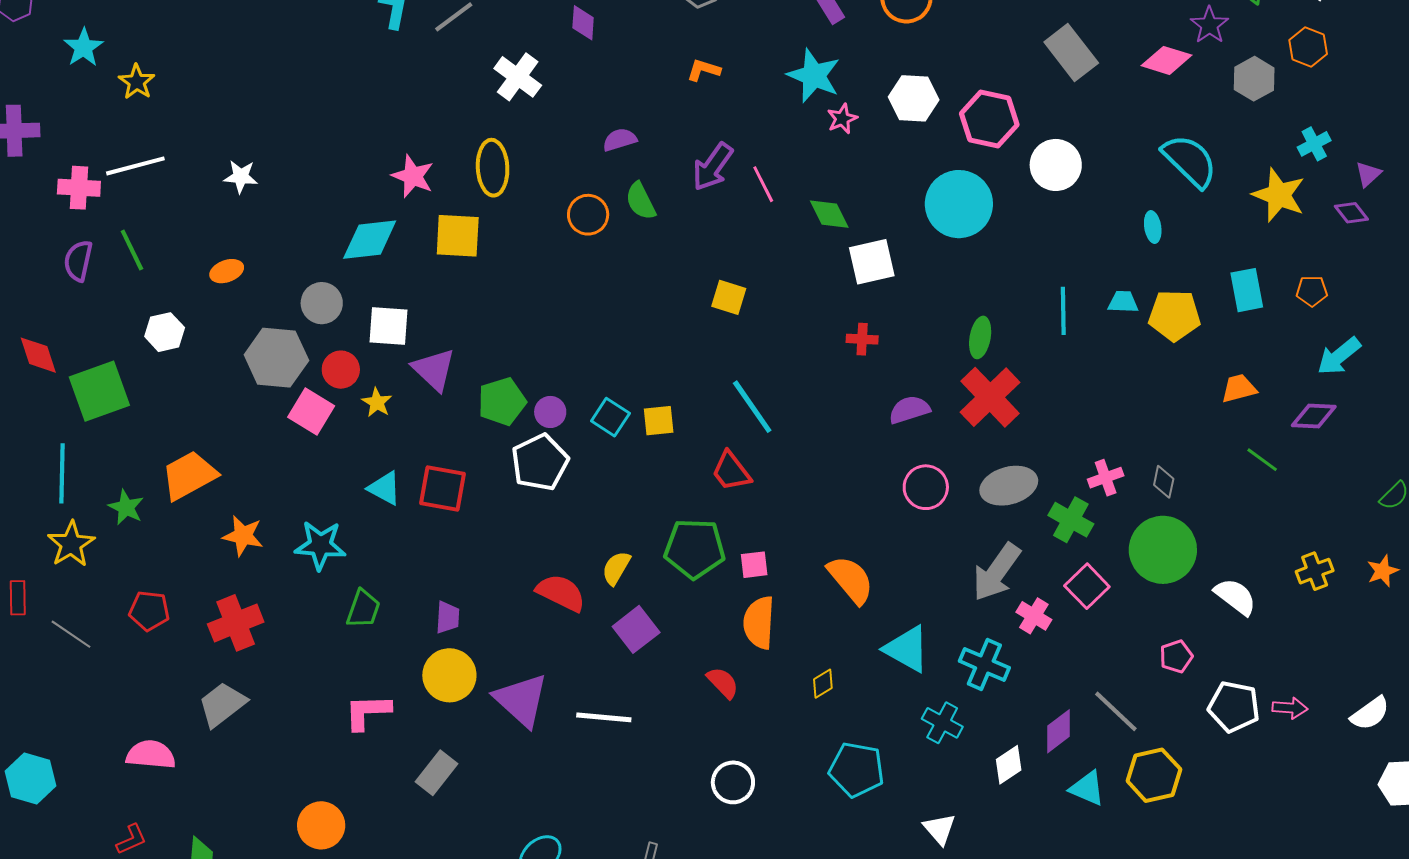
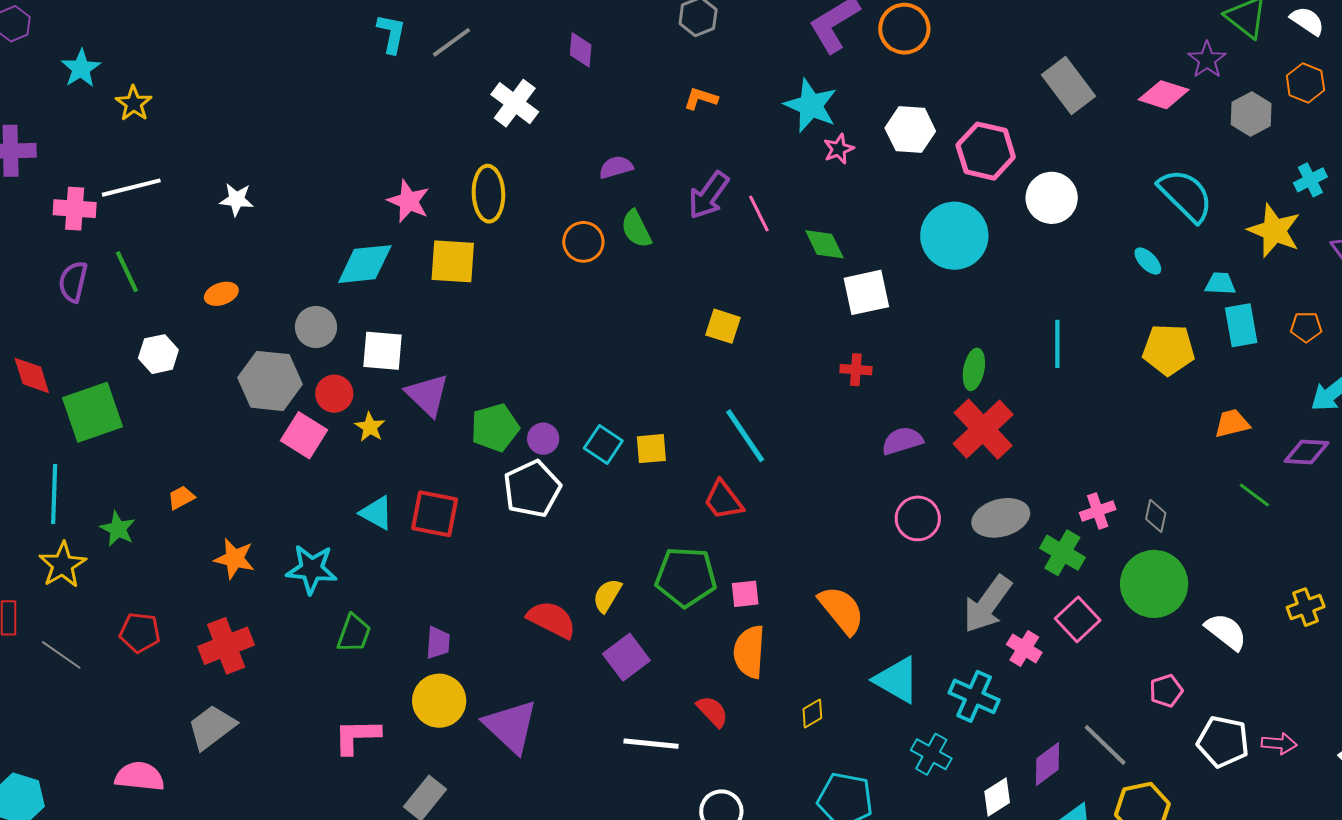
cyan ellipse: (1153, 227) -> (1148, 261), turned -36
cyan trapezoid: (1123, 302) -> (1220, 284), moved
orange trapezoid: (189, 475) -> (181, 498), size x0.5
white line: (604, 717) -> (651, 744), moved

